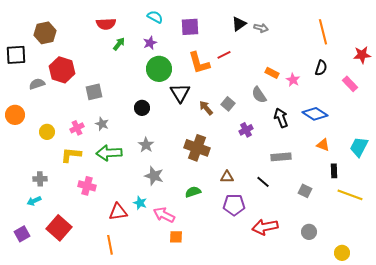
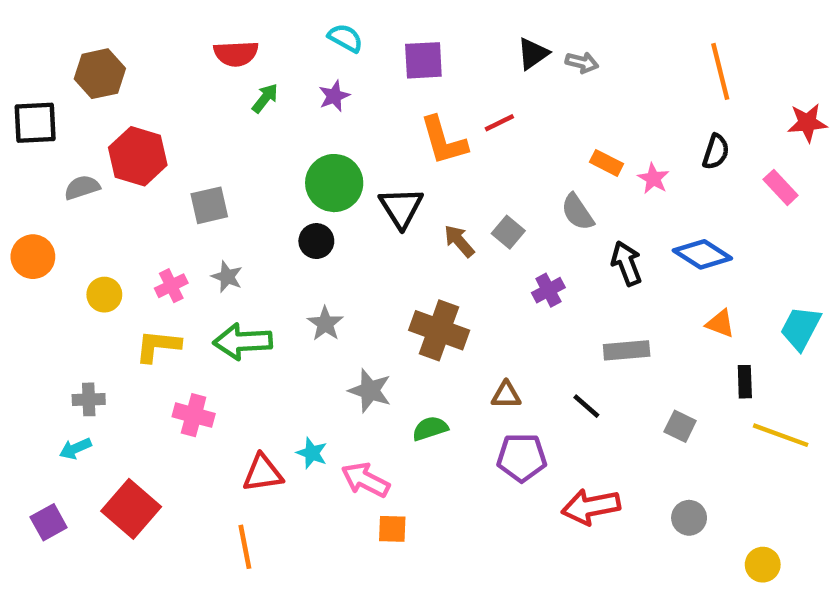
green circle: (159, 69) -> (334, 183), moved
gray star: (154, 176) -> (370, 391), moved

